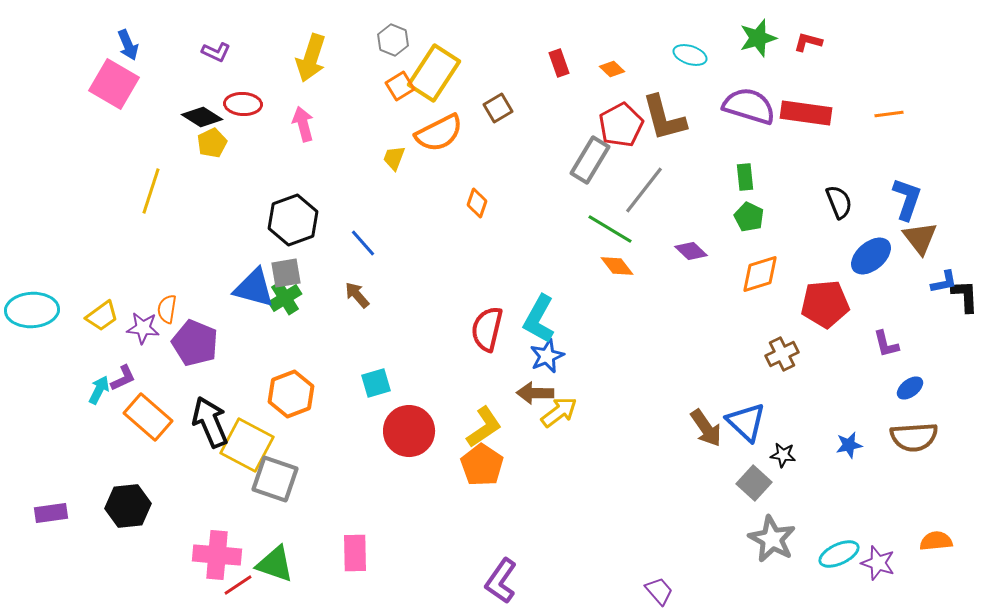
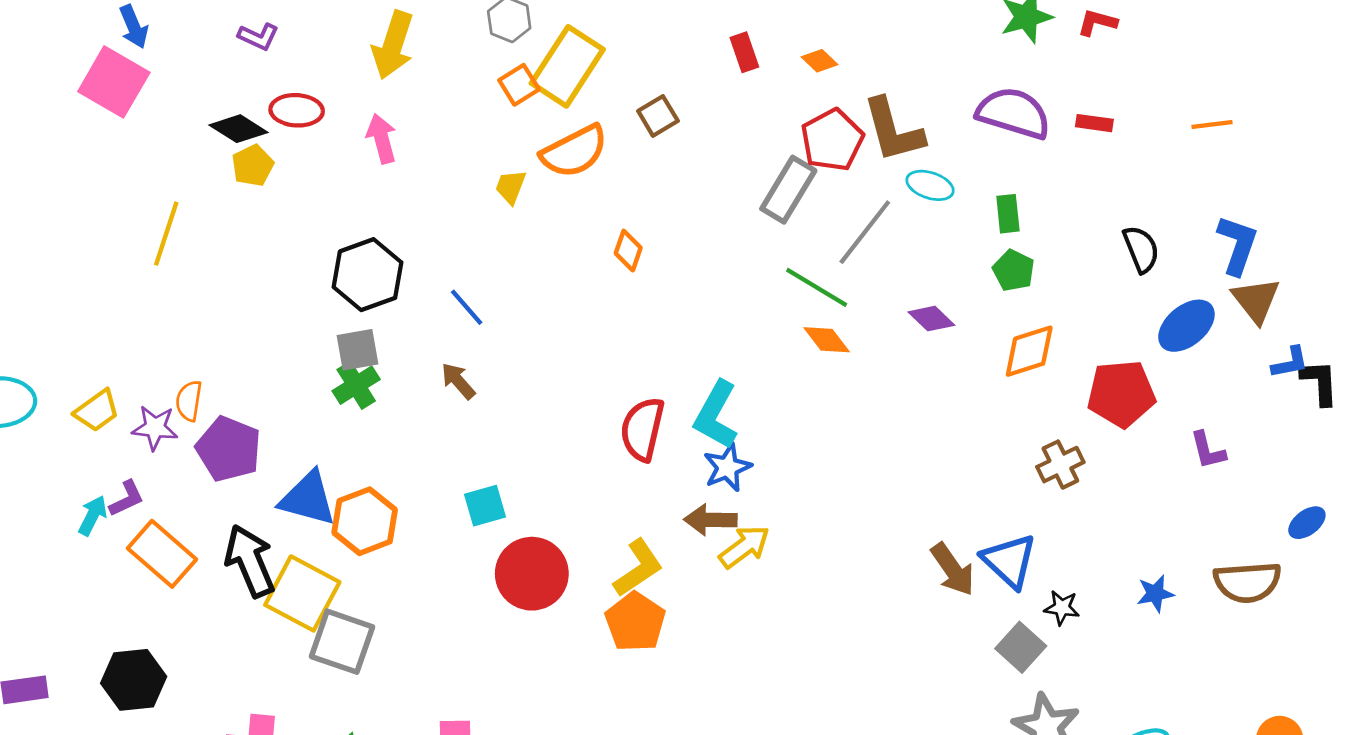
cyan ellipse: (690, 55) -> (930, 185), moved
red rectangle: (806, 113) -> (1094, 123), size x0.5
blue triangle: (254, 288) -> (308, 499), moved
blue ellipse: (910, 388) -> (1307, 523), moved

